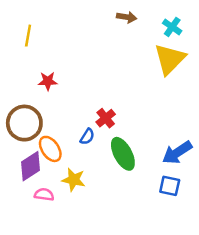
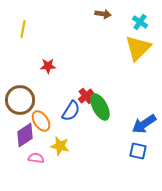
red star: (48, 81) -> (48, 66), moved
blue semicircle: (87, 137) -> (71, 111), size x1.5
green ellipse: (123, 154) -> (100, 107), moved

